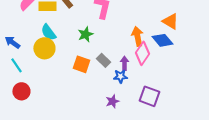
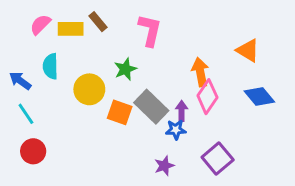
cyan semicircle: (48, 32) -> (50, 66), moved, turned 36
blue diamond: (162, 40) -> (259, 97), moved
yellow circle: (44, 48) -> (89, 89), moved
gray rectangle: (103, 60) -> (151, 107), size x1.6
purple square: (149, 96) -> (218, 159), turned 30

